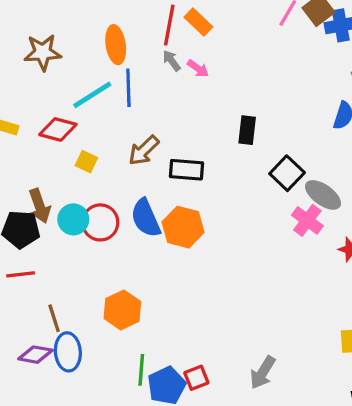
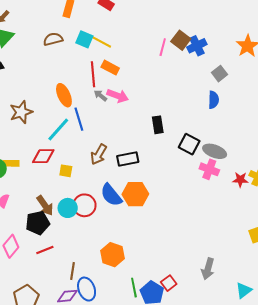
pink arrow: (198, 68) -> (118, 96), size x1.5
brown line: (54, 318) -> (73, 271), turned 42

